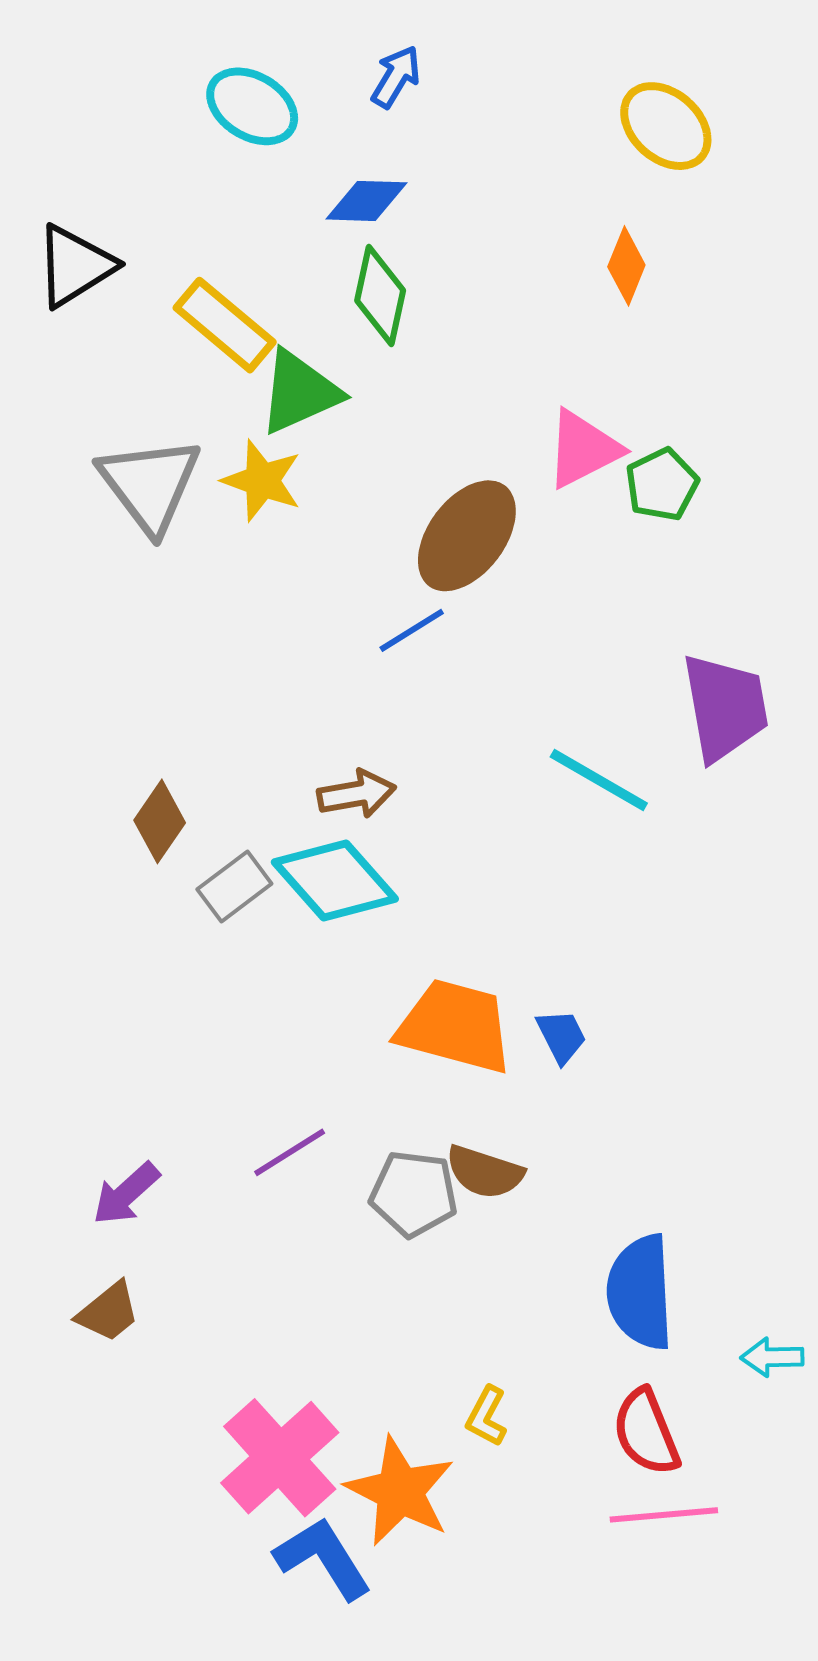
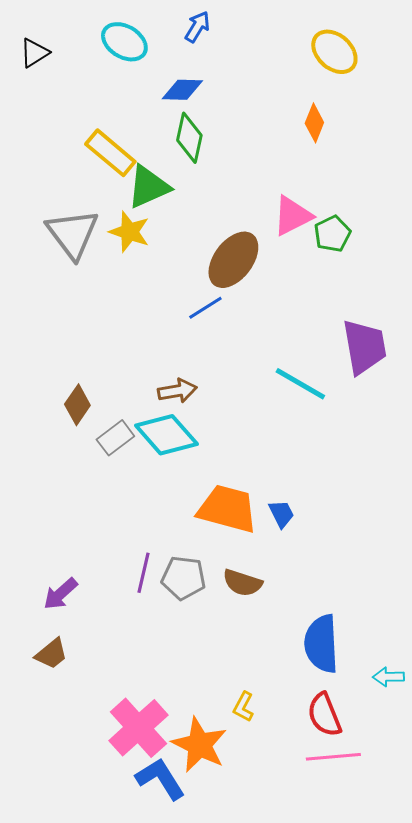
black triangle: (75, 266) -> (34, 53), moved, size x0.7
purple line: (290, 1152) -> (143, 573), turned -45
gray pentagon: (414, 1194) -> (183, 578), moved

